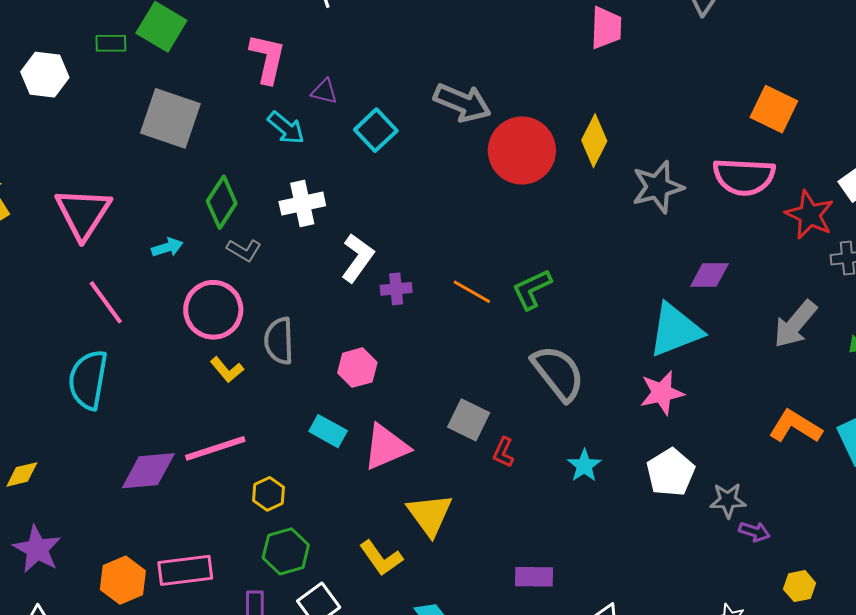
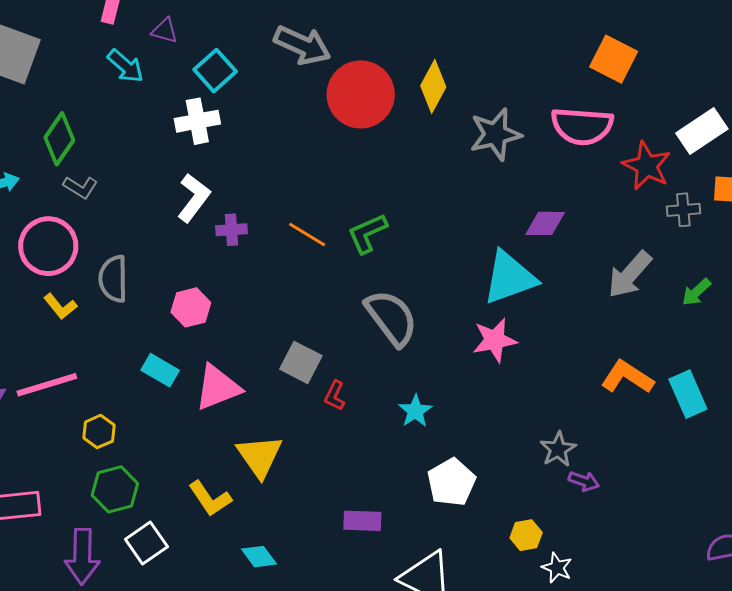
white cross: (302, 204) -> (197, 121), moved
white pentagon: (671, 472) -> (451, 482), moved
gray star: (728, 500) -> (558, 449), turned -30
yellow hexagon: (800, 586) -> (526, 535), moved

